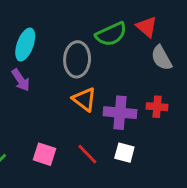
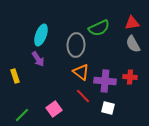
red triangle: (147, 27) -> (132, 23), moved, turned -49
pink square: (44, 154) -> (54, 109), turned 35
red line: (87, 154) -> (83, 96), moved

